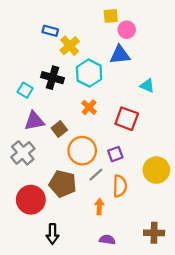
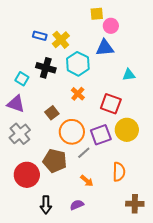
blue rectangle: (50, 31) -> (40, 36), moved
cyan triangle: (147, 86) -> (129, 75), turned -32
purple triangle: (34, 121) -> (16, 104), moved, turned 30
purple square: (115, 154) -> (101, 135), size x1.5
yellow circle: (156, 170) -> (127, 130), moved
orange semicircle: (120, 186) -> (119, 172), moved
orange arrow: (99, 207) -> (87, 181), turned 128
purple semicircle: (107, 240) -> (77, 205), moved, turned -32

